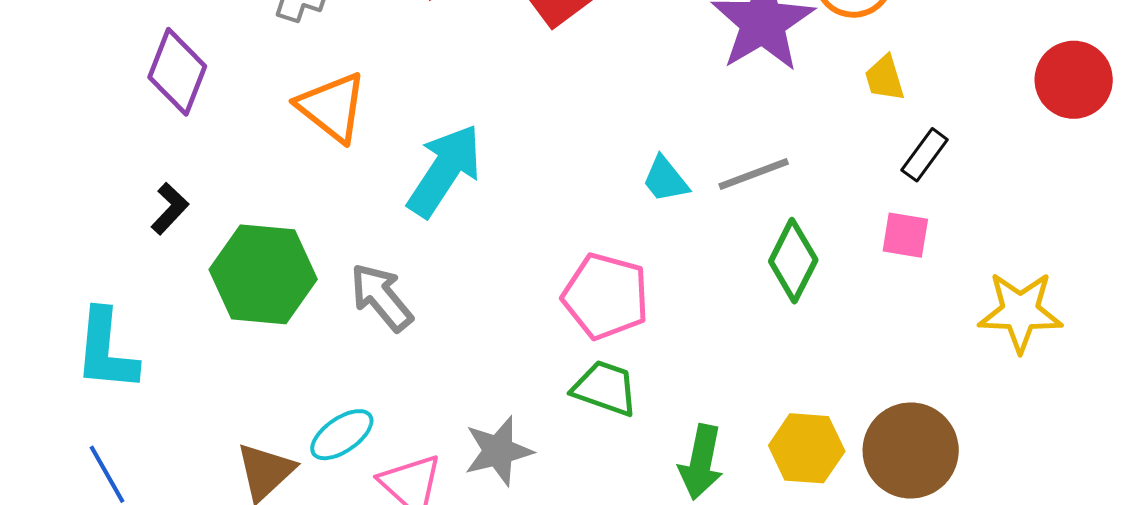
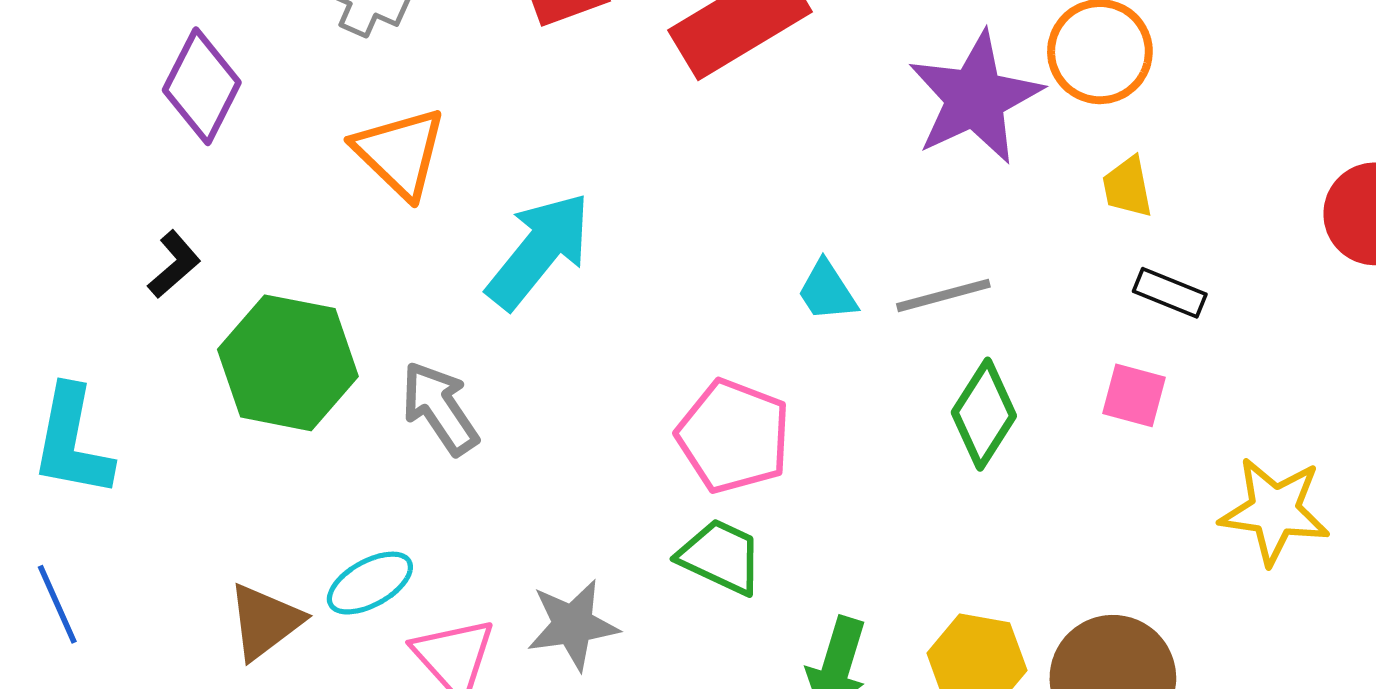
black rectangle: (925, 155) -> (1170, 293), turned 70

